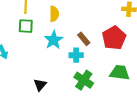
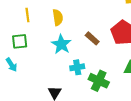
green square: (26, 26) -> (20, 41), moved
cyan cross: (76, 55) -> (77, 67), moved

